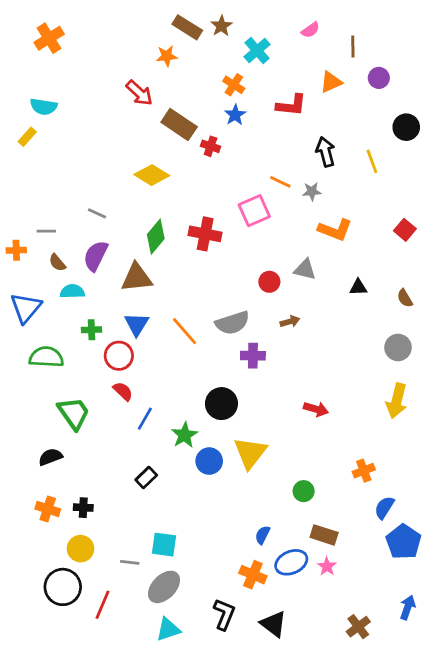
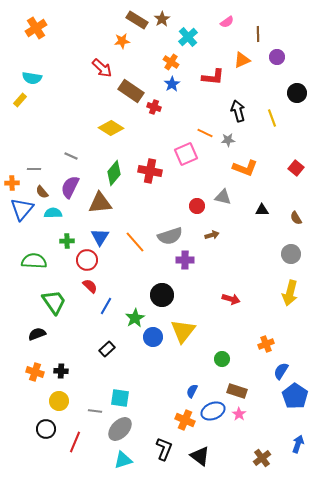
blue triangle: (26, 308) -> (22, 209), moved
black circle: (63, 587) -> (46, 429), size x0.7

